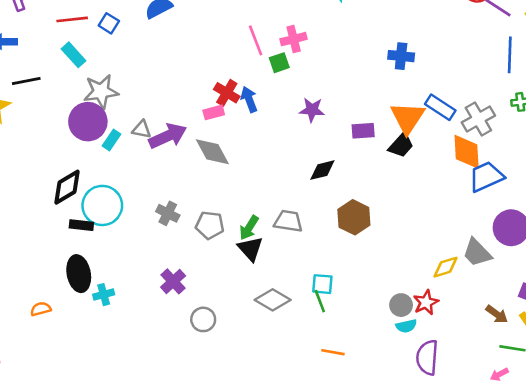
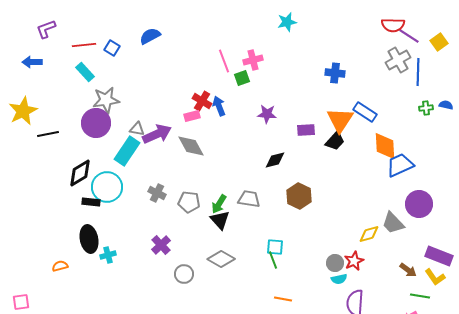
black line: (26, 81) -> (48, 134), moved
gray cross: (478, 119) -> (398, 60), moved
cyan rectangle: (111, 140) -> (127, 151), moved, size x1.8
gray diamond: (273, 300) -> (221, 259), moved

